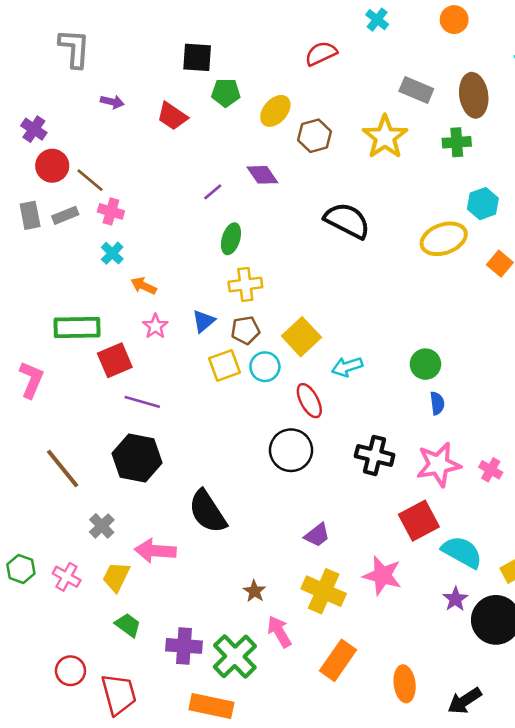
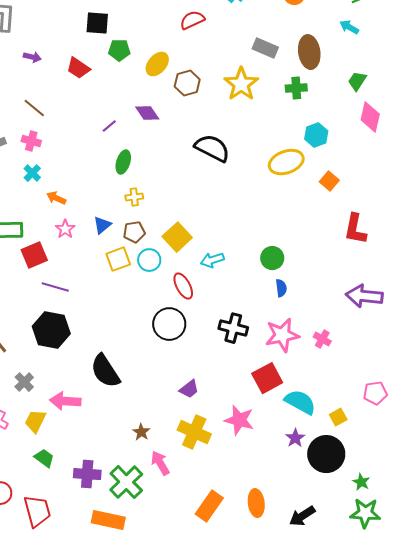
brown line: (90, 180) -> (34, 108), moved
yellow cross: (245, 284) -> (134, 197), size x0.7
orange rectangle: (338, 660) -> (209, 506), moved

